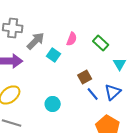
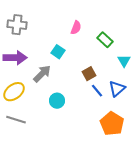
pink semicircle: (72, 39) -> (76, 28), moved
gray arrow: (36, 41) -> (42, 74), moved

